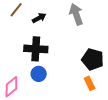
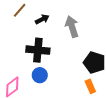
gray arrow: (76, 14) -> (72, 27), moved

